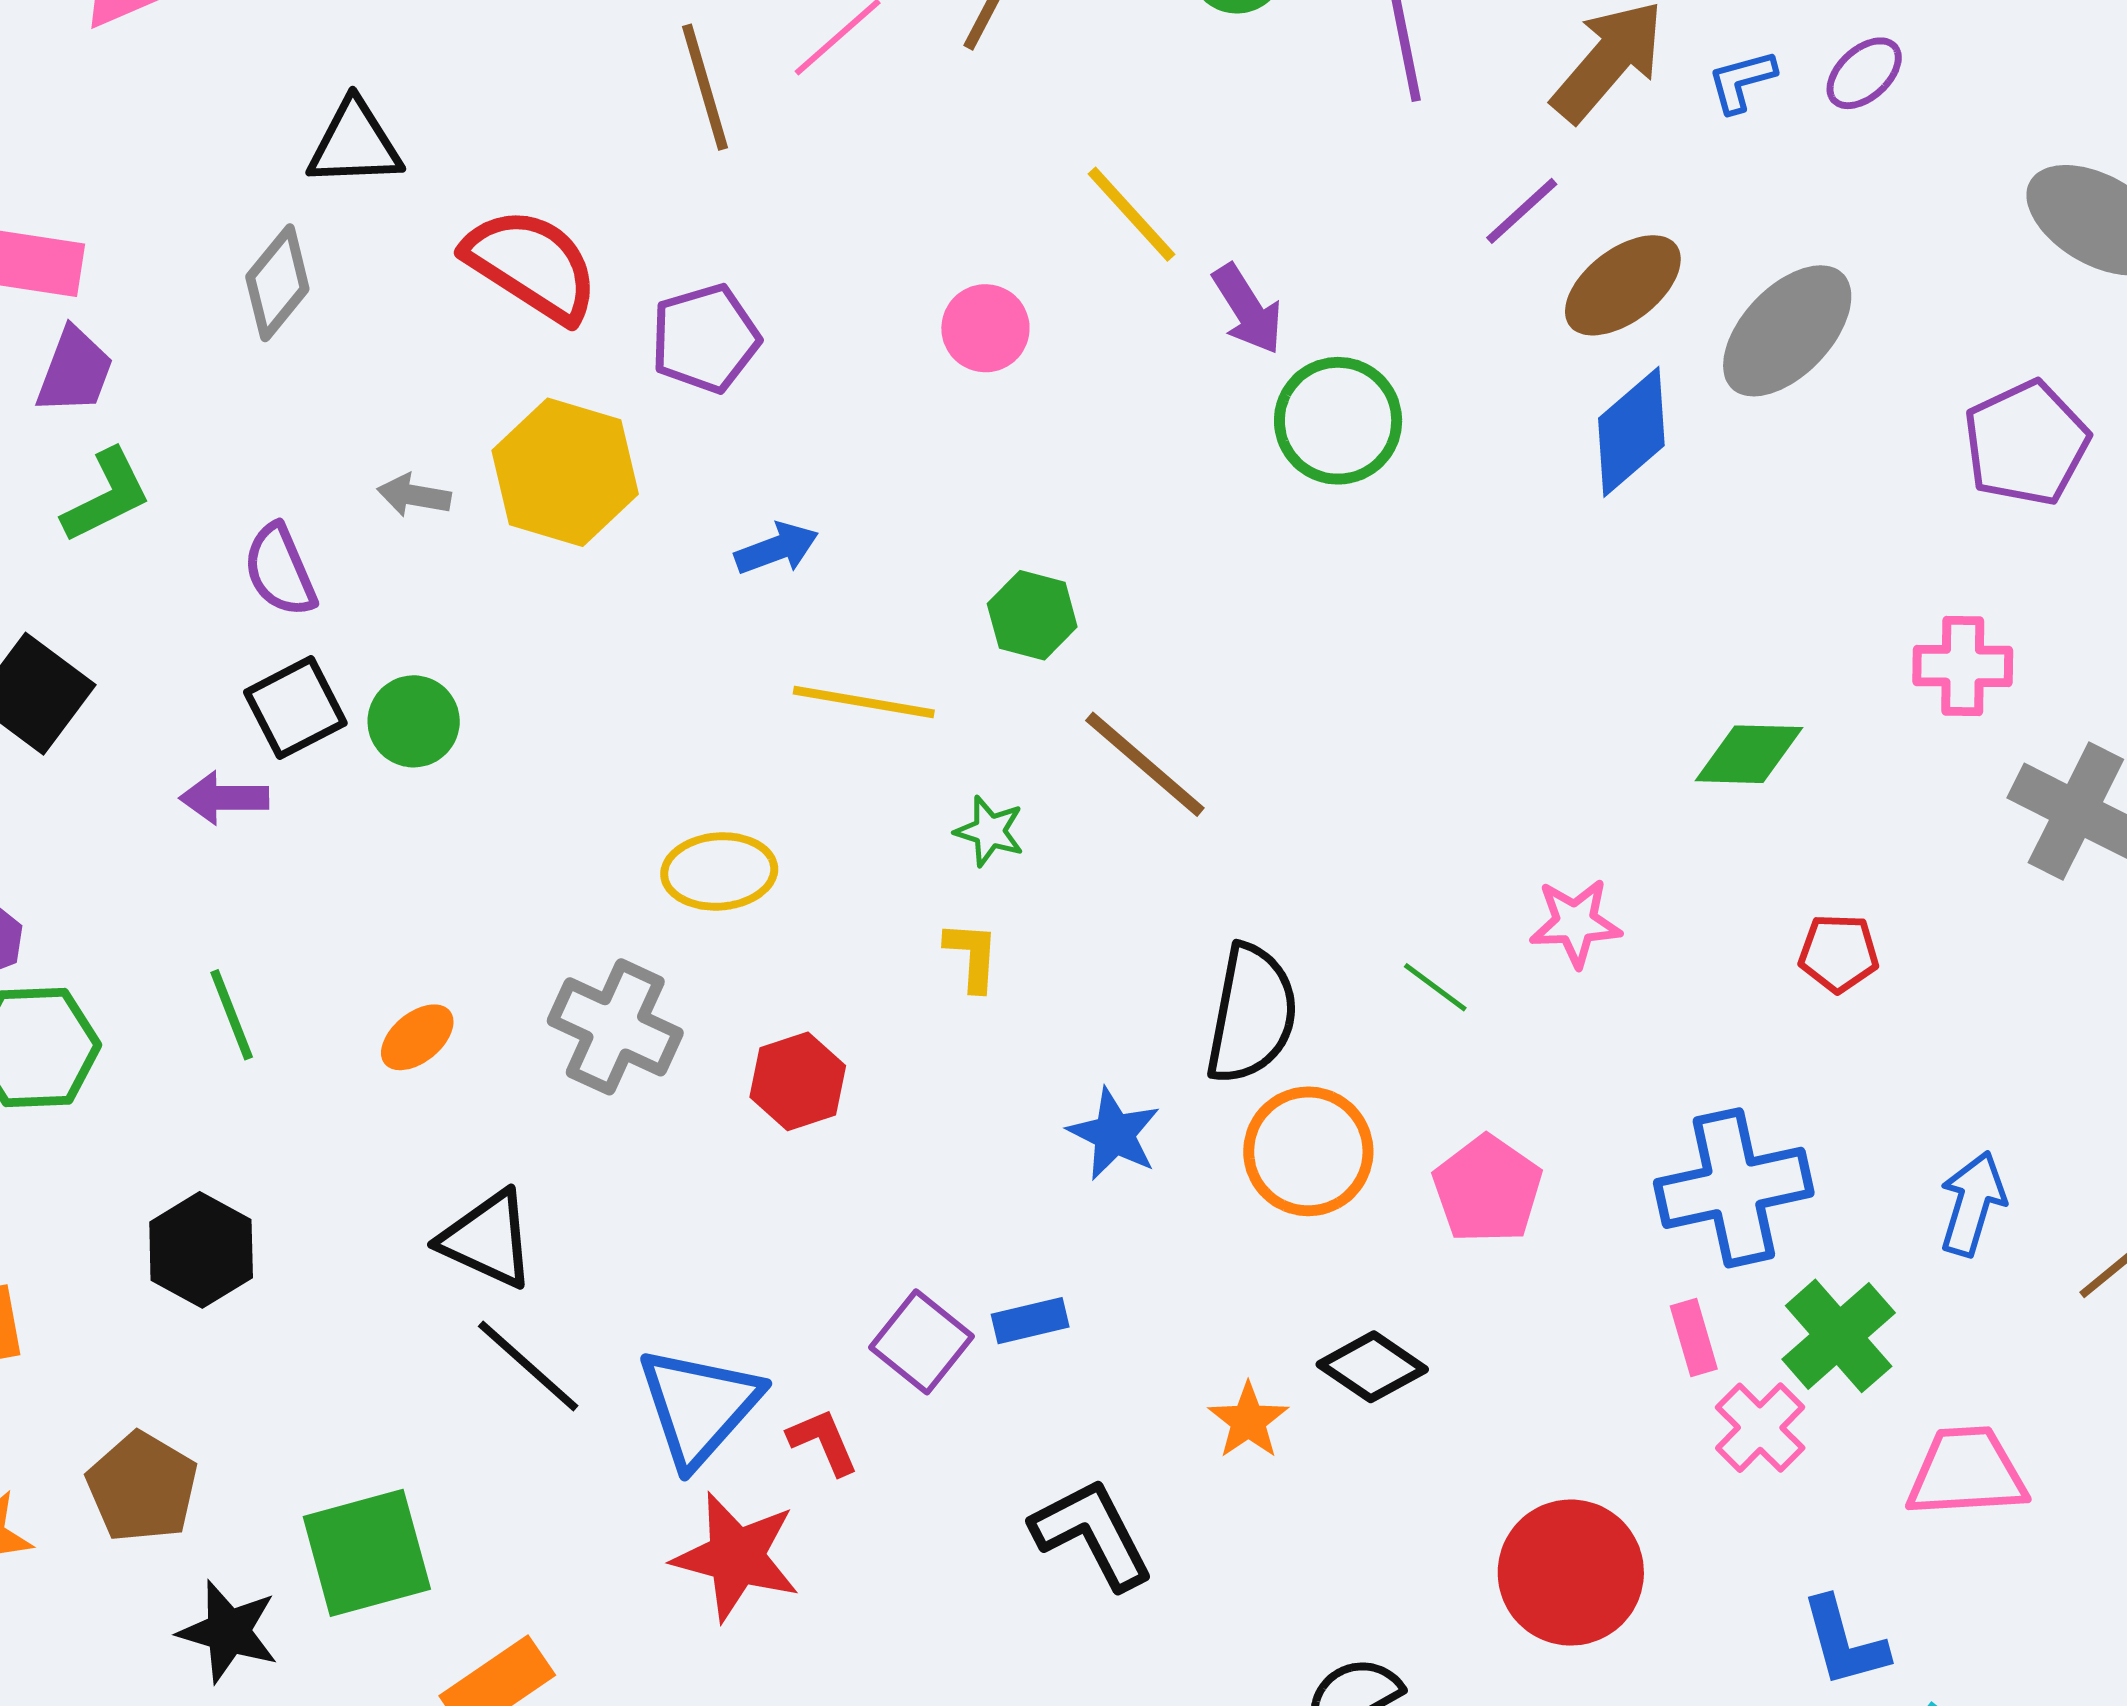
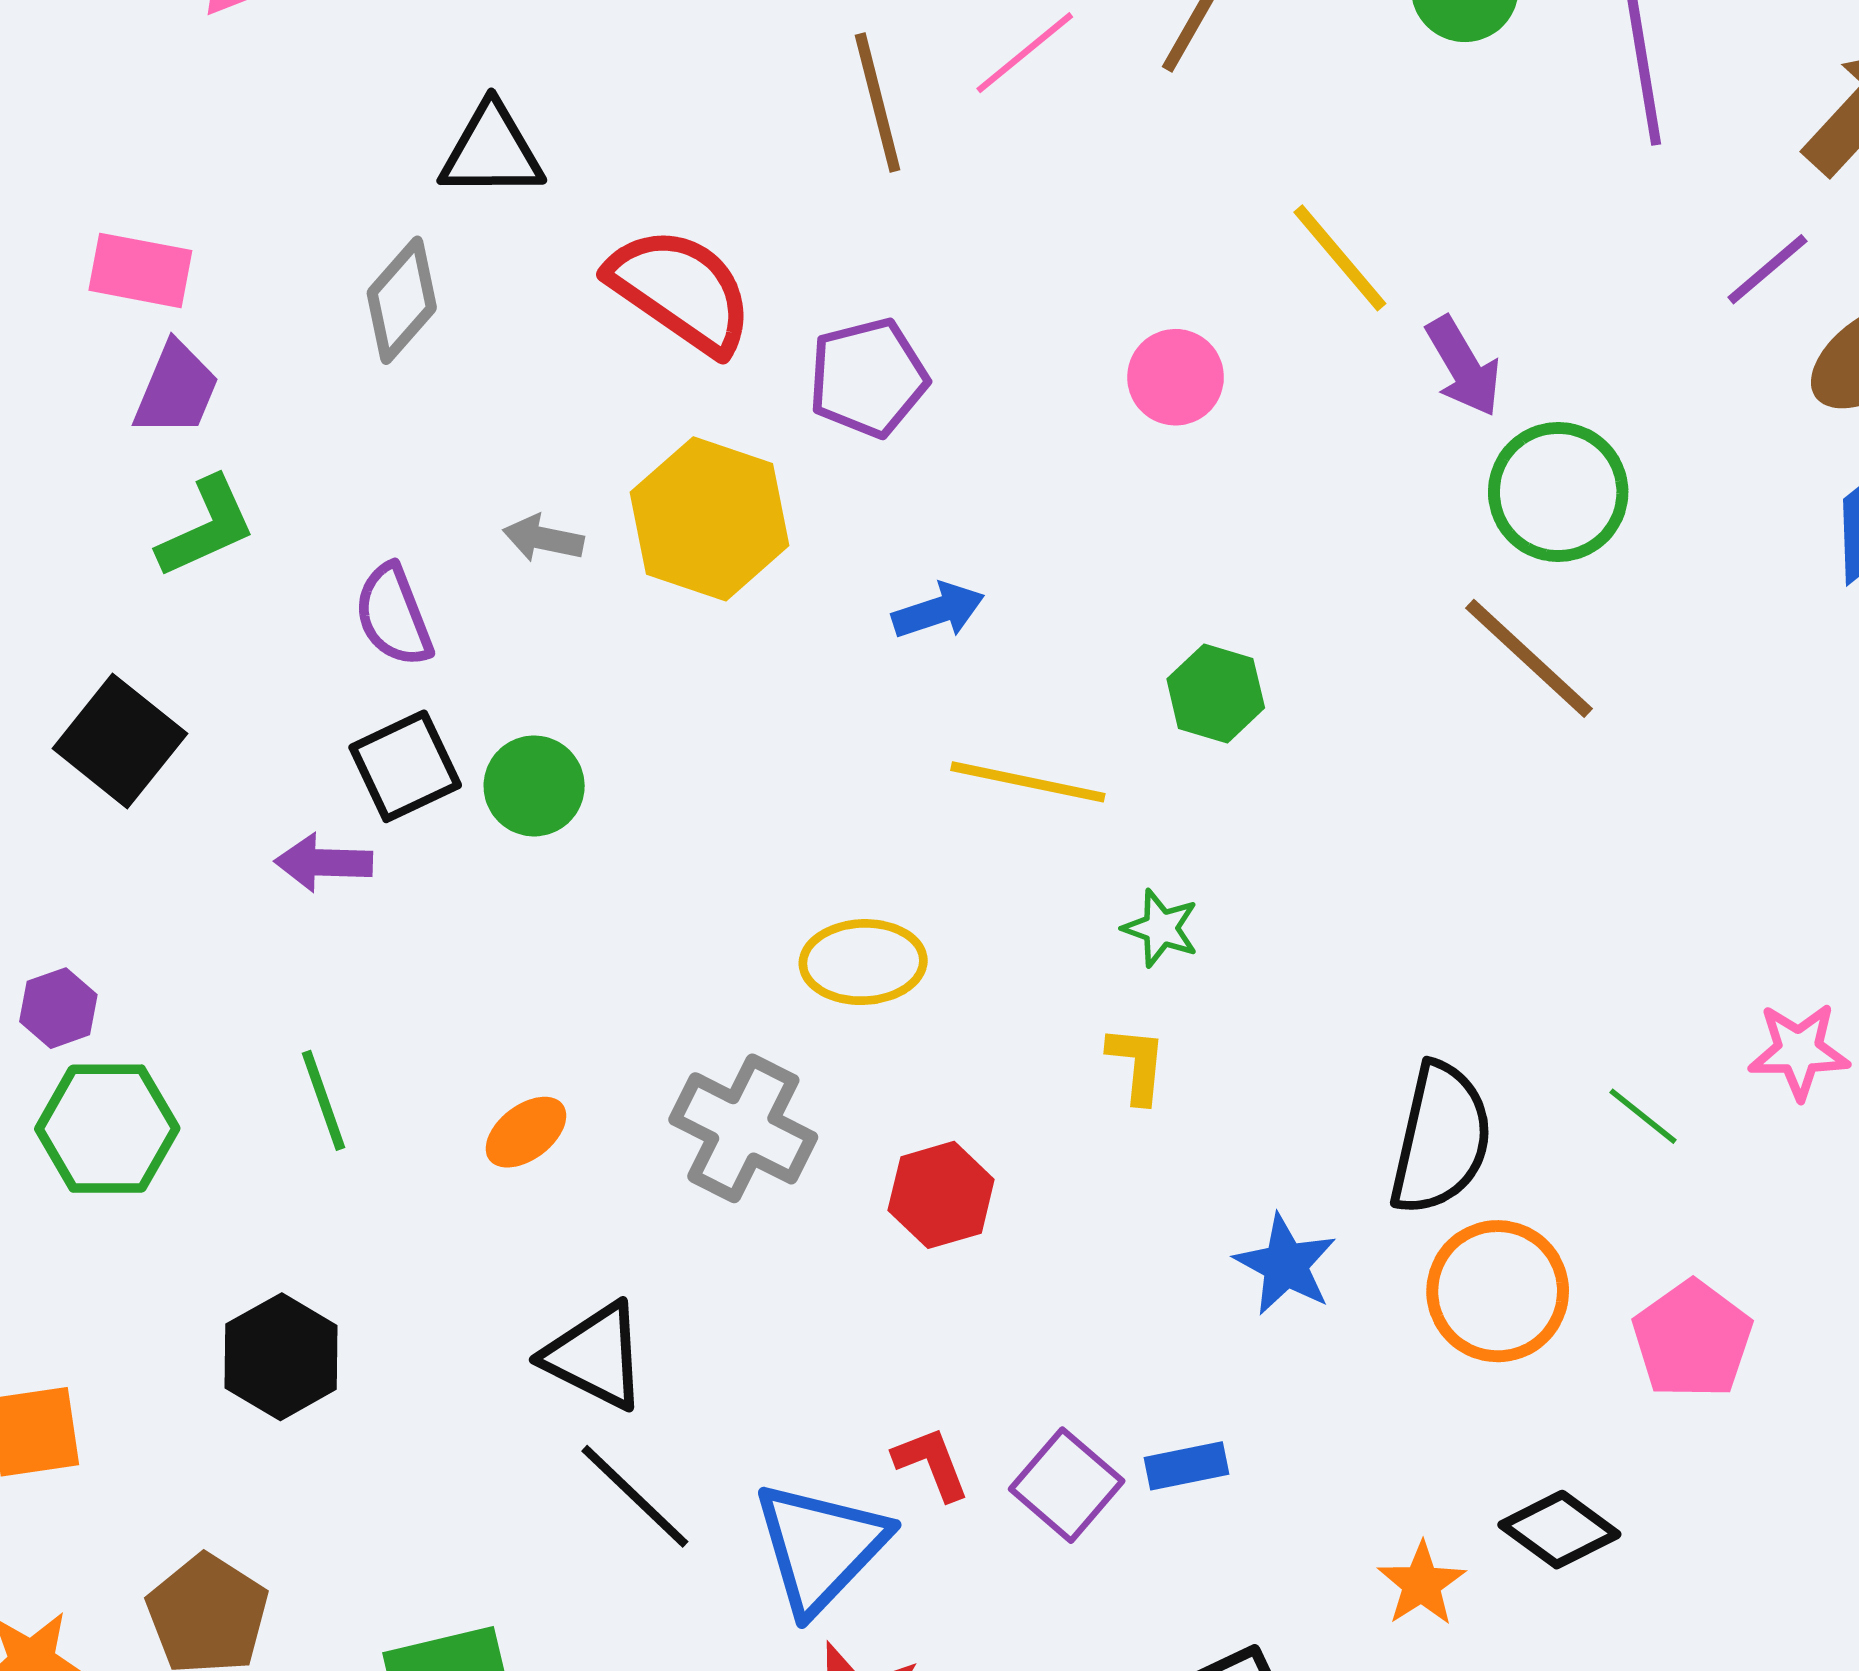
brown line: (1145, 764) -> (1529, 658), moved
red L-shape: (823, 1442) -> (931, 1463), moved

